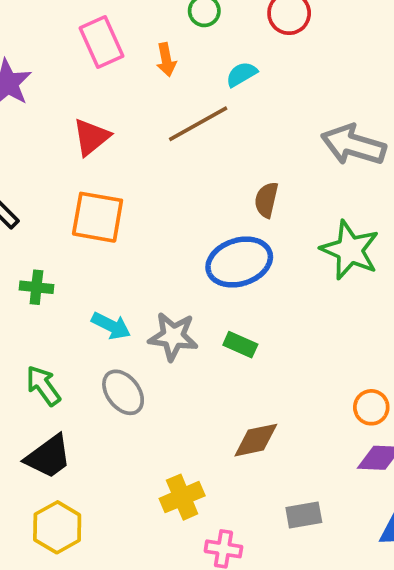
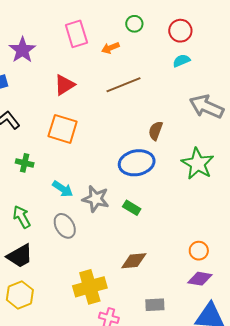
orange arrow: (166, 60) -> (110, 48), turned 72
cyan semicircle: (242, 74) -> (181, 61), moved
yellow cross: (182, 497) -> (90, 287), size x1.4

